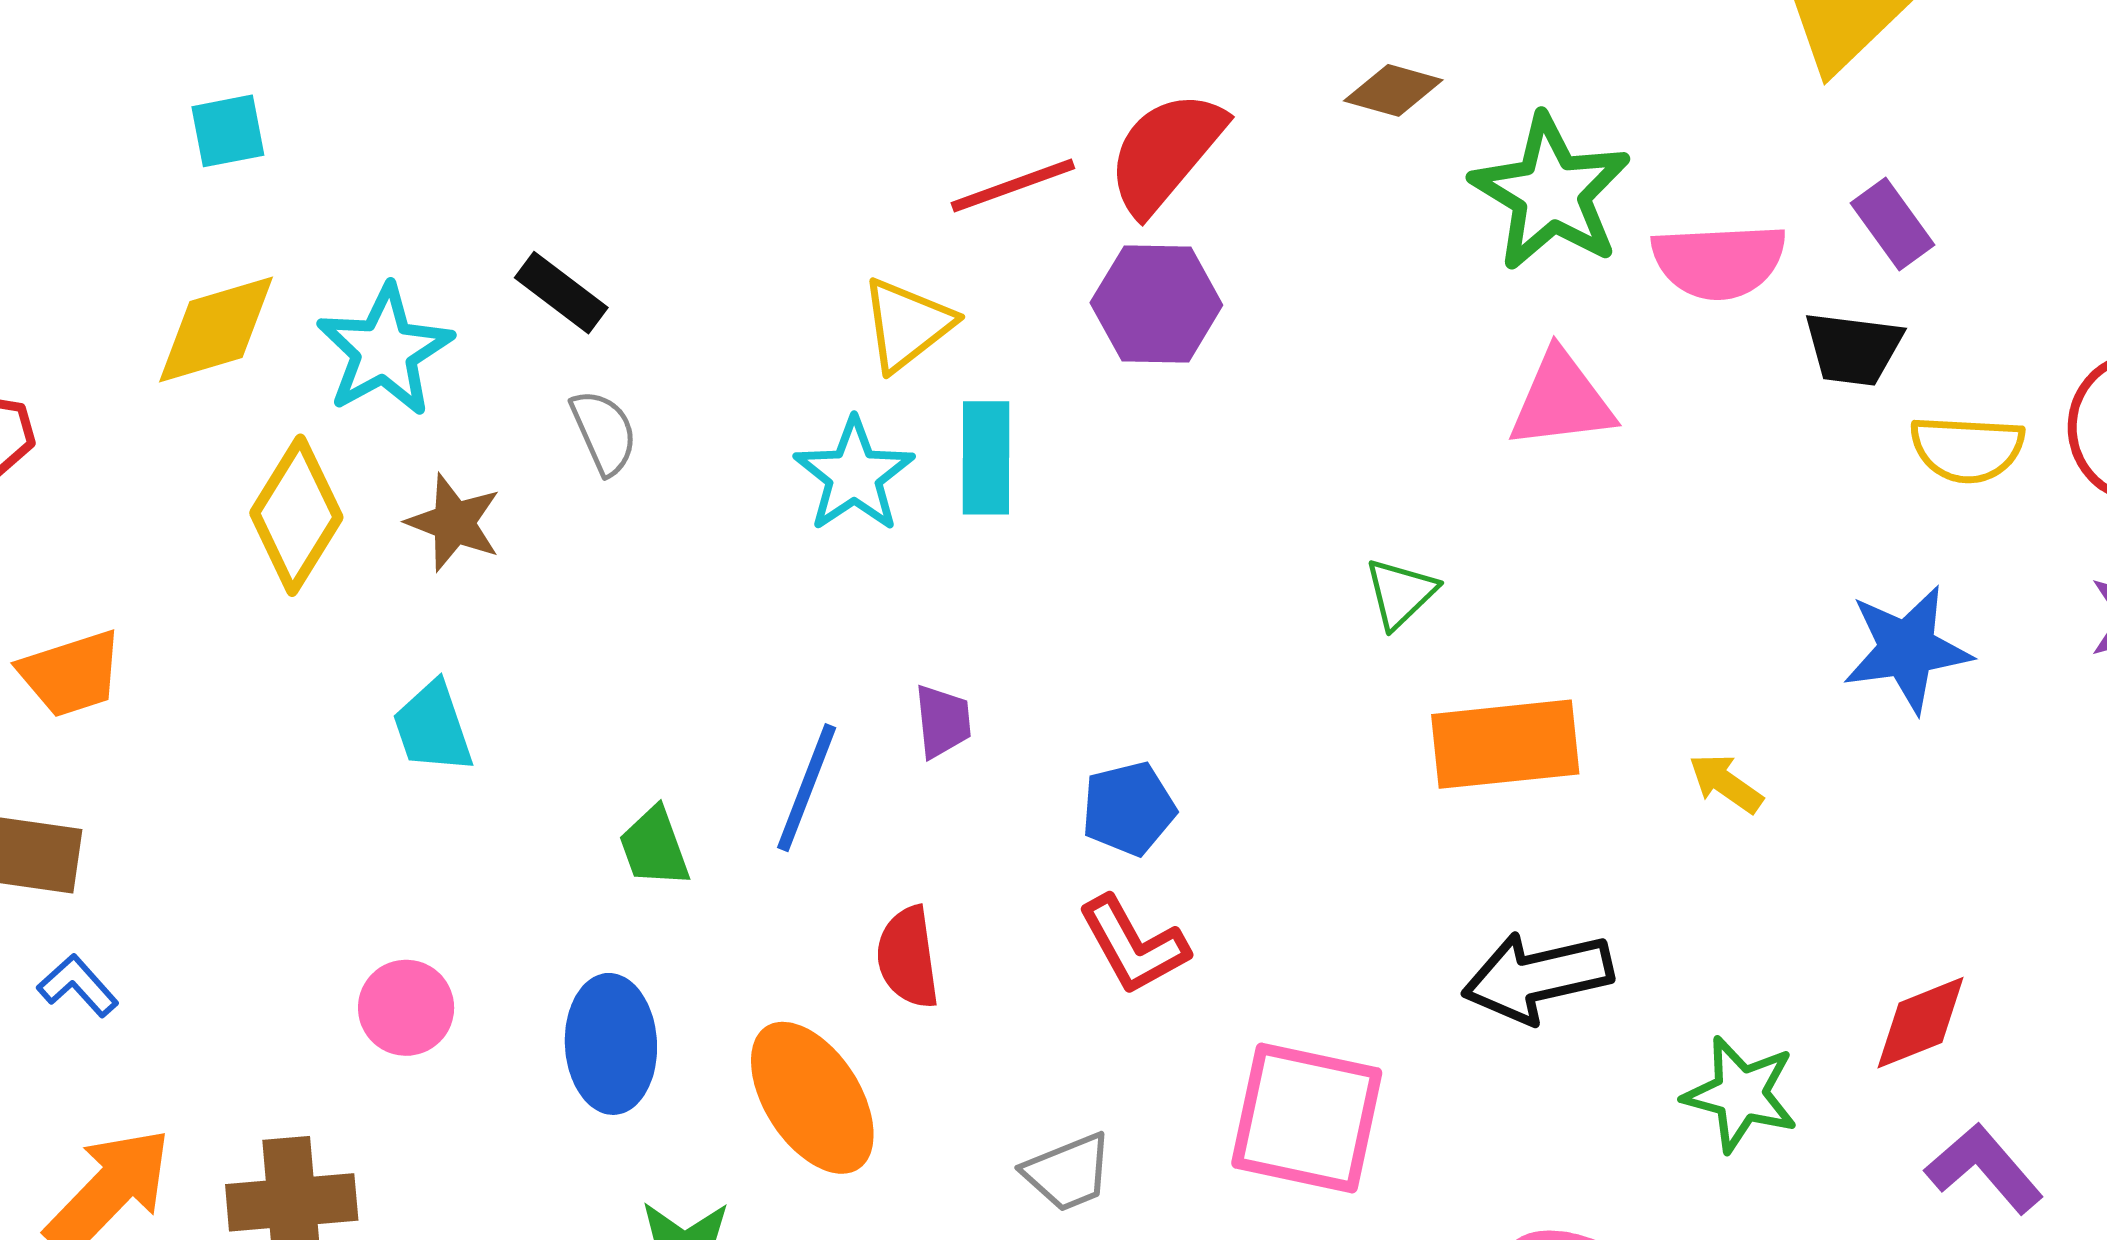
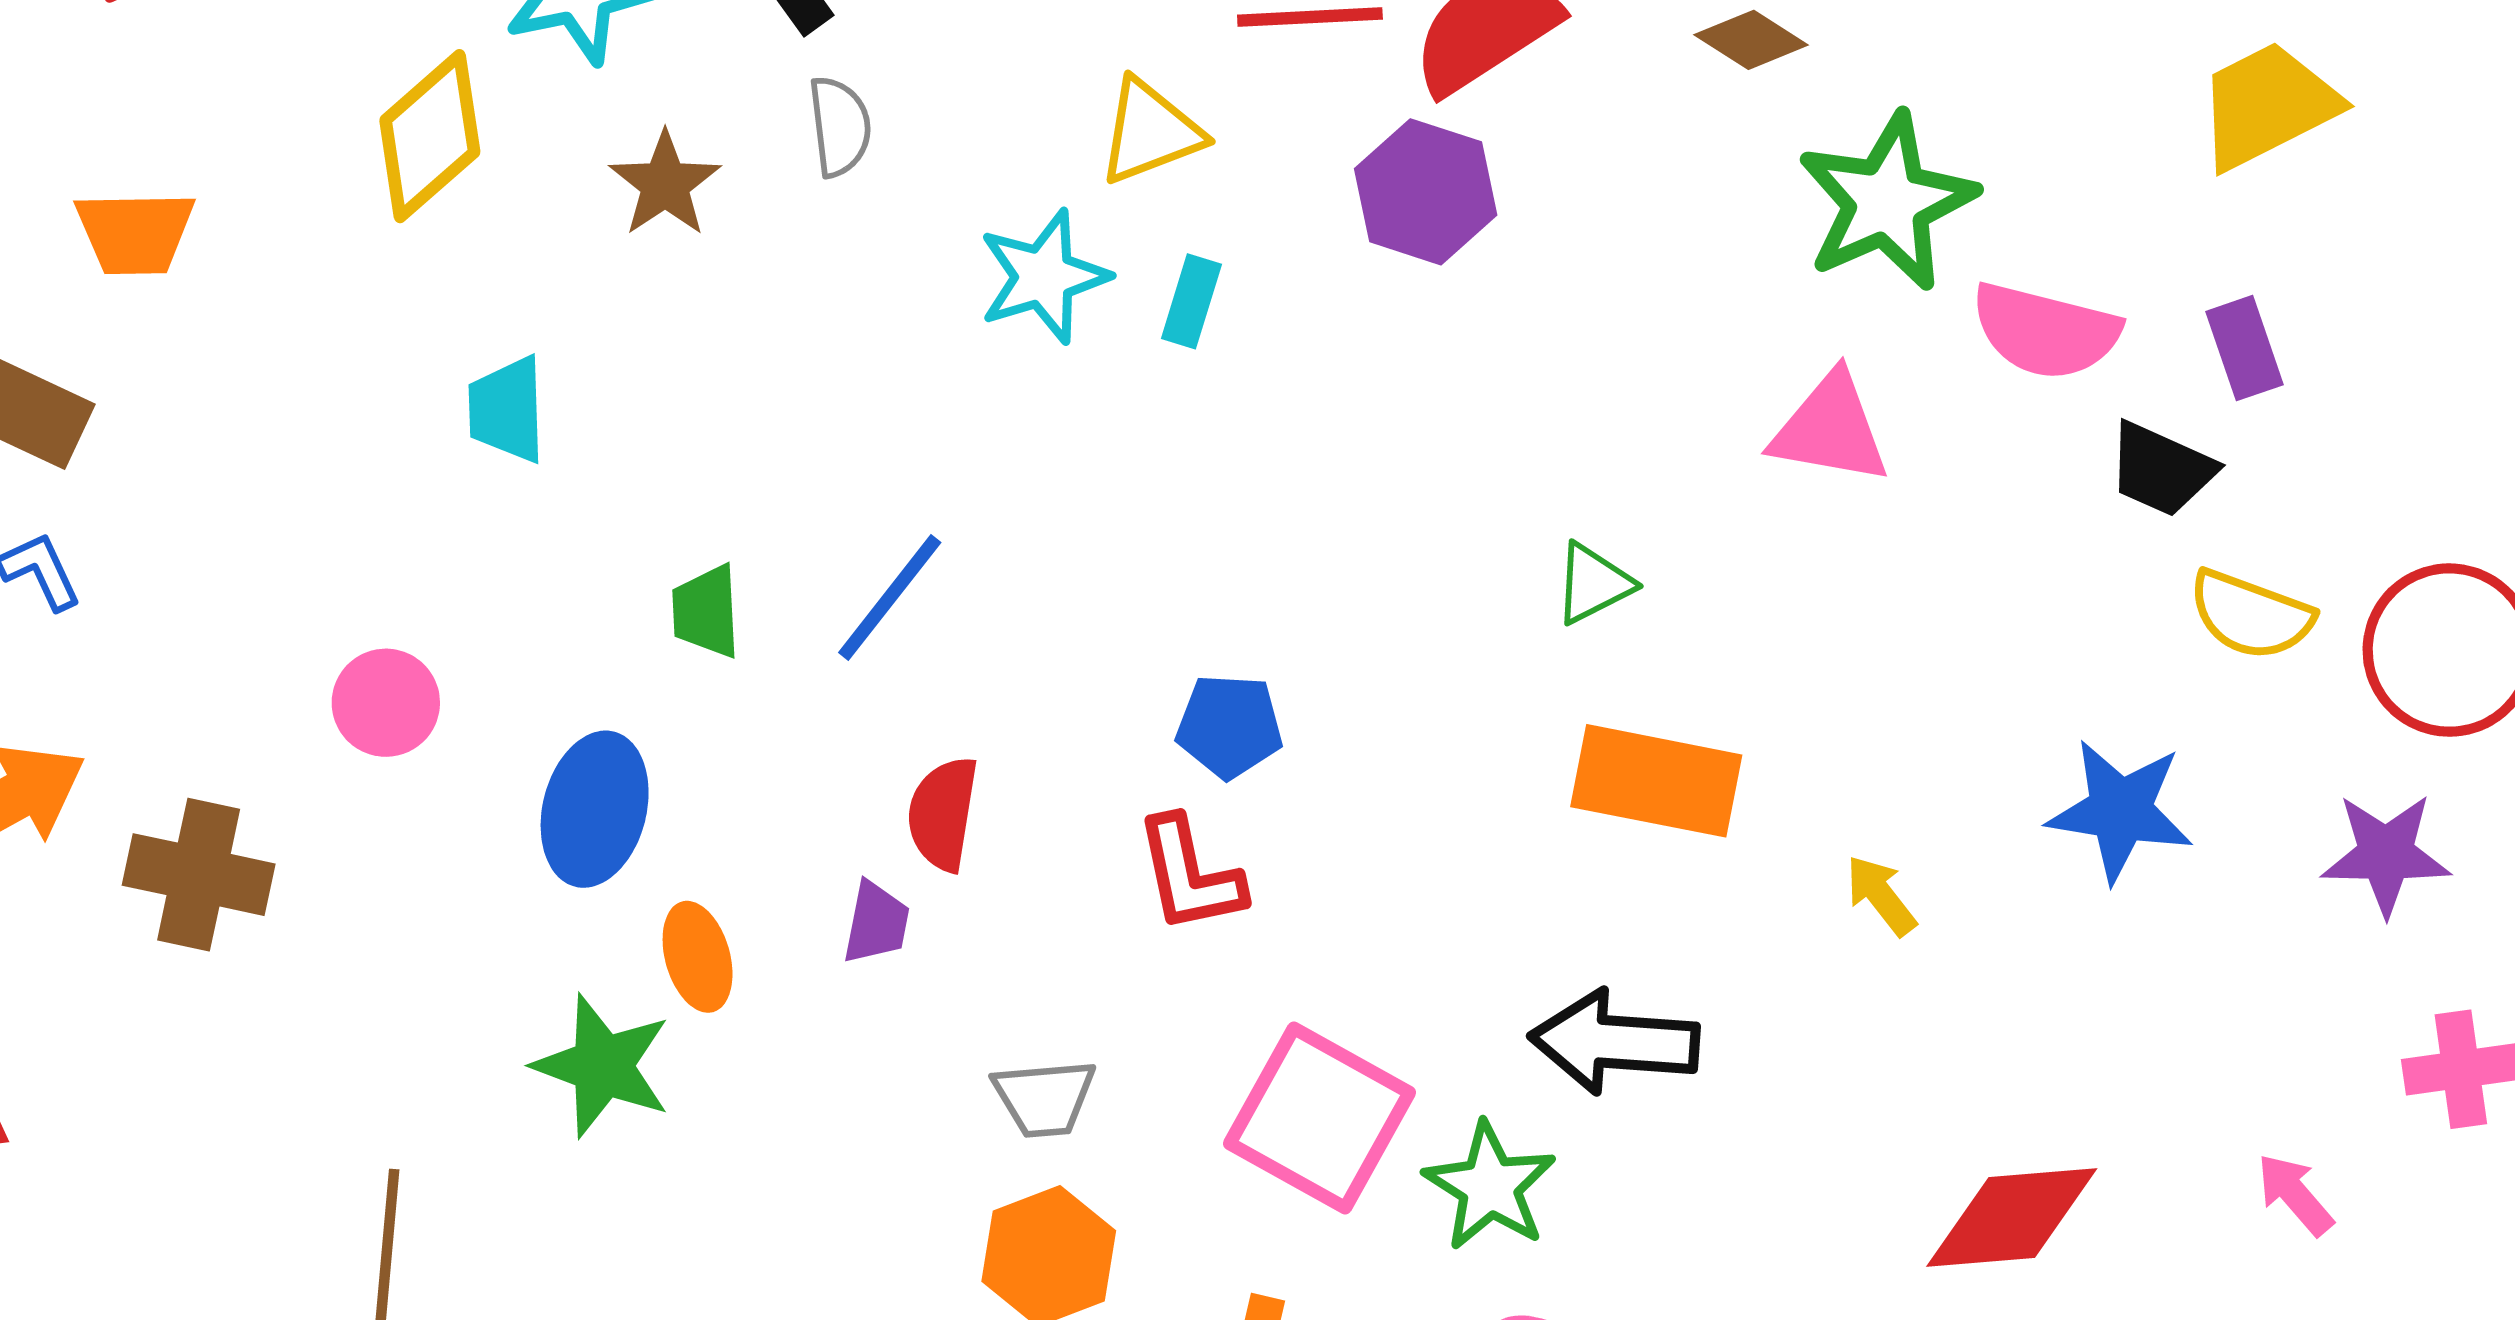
gray semicircle: (604, 432) -> (840, 126), moved
cyan rectangle: (986, 458) -> (1191, 301), size x0.7
brown star: (454, 523) -> (665, 184), moved
purple trapezoid: (943, 721) -> (876, 923), moved
red diamond: (1920, 1023) -> (2012, 1217), size x1.4
green star: (1741, 1094) -> (1490, 1186), moved
orange ellipse: (812, 1098) -> (698, 957), moved, size x0.6

